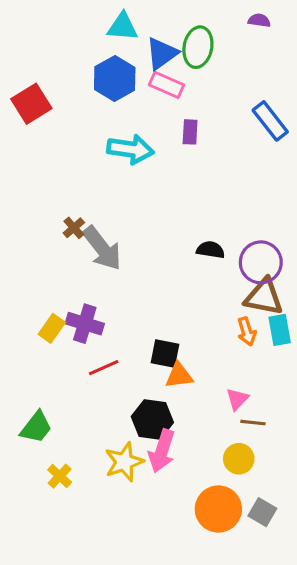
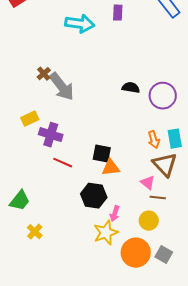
brown triangle: (264, 297) -> (165, 165), moved, turned 36
yellow rectangle: (52, 328) -> (30, 119), moved, turned 30
red line: (104, 368) -> (63, 163), turned 48
pink triangle: (237, 399) -> (148, 183), turned -35
pink arrow: (162, 451) -> (115, 214), moved, size x0.6
yellow star: (124, 462) -> (106, 233), moved

